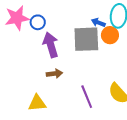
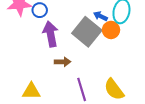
gray square: (86, 39) -> (87, 32), turned 36
brown arrow: (54, 74) -> (63, 62), moved

